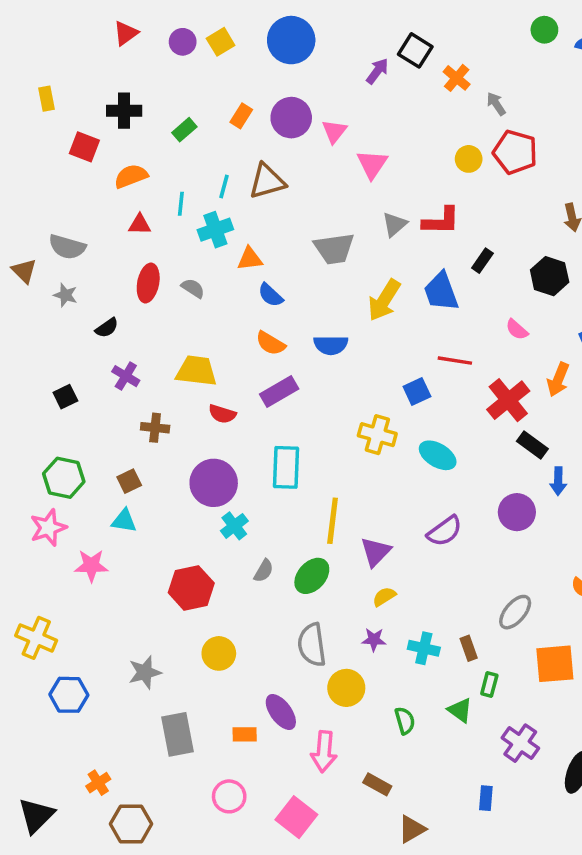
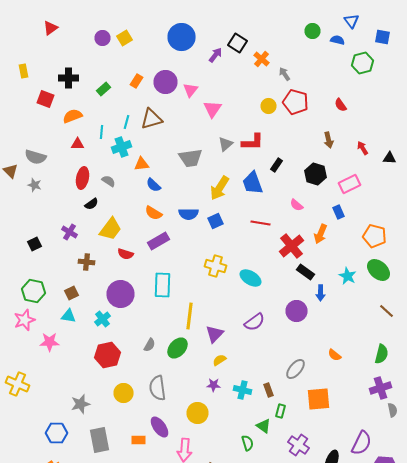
red triangle: (126, 33) -> (50, 28), moved
blue circle: (291, 40) -> (182, 37), moved
black semicircle: (107, 328) -> (92, 204), moved
yellow trapezoid: (196, 371) -> (110, 229), turned 120
blue square: (417, 392) -> (216, 221), moved
cyan cross: (234, 526) -> (102, 319), moved
gray semicircle: (312, 645) -> (158, 388), moved
blue hexagon: (69, 695) -> (56, 433), moved
green semicircle: (405, 721) -> (248, 443), moved

